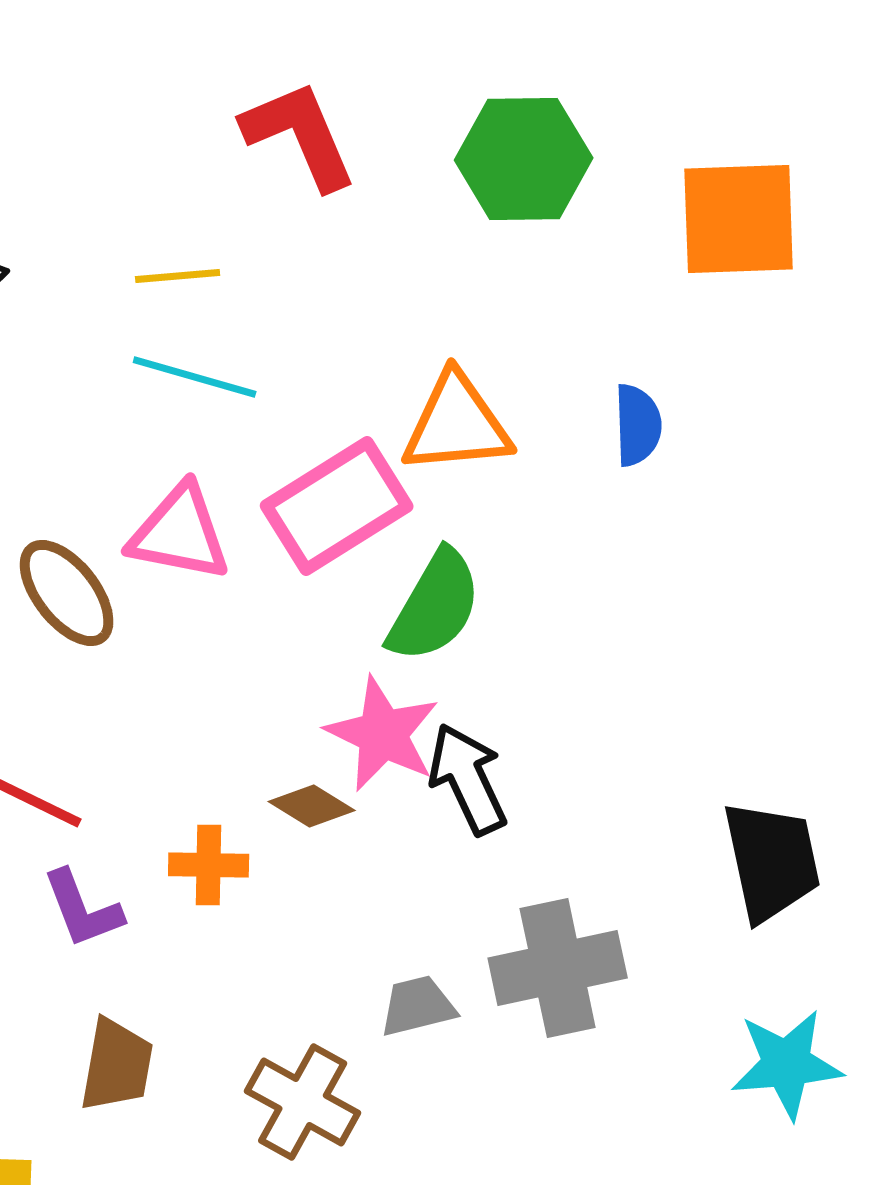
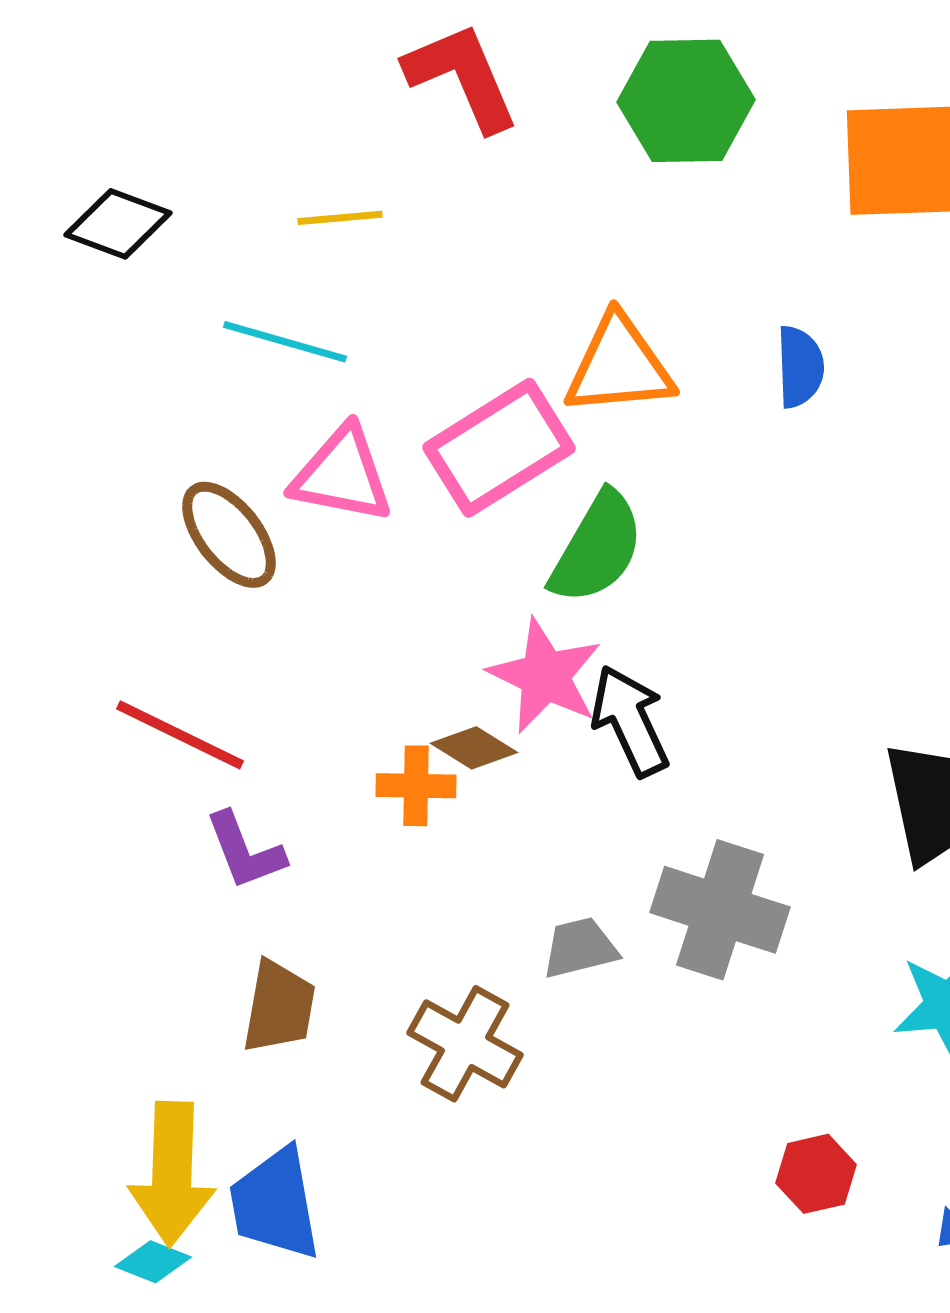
cyan line: (195, 377) -> (285, 342), moved
orange cross: (209, 865) -> (416, 786), moved
gray cross: (558, 968) -> (720, 910), turned 30

